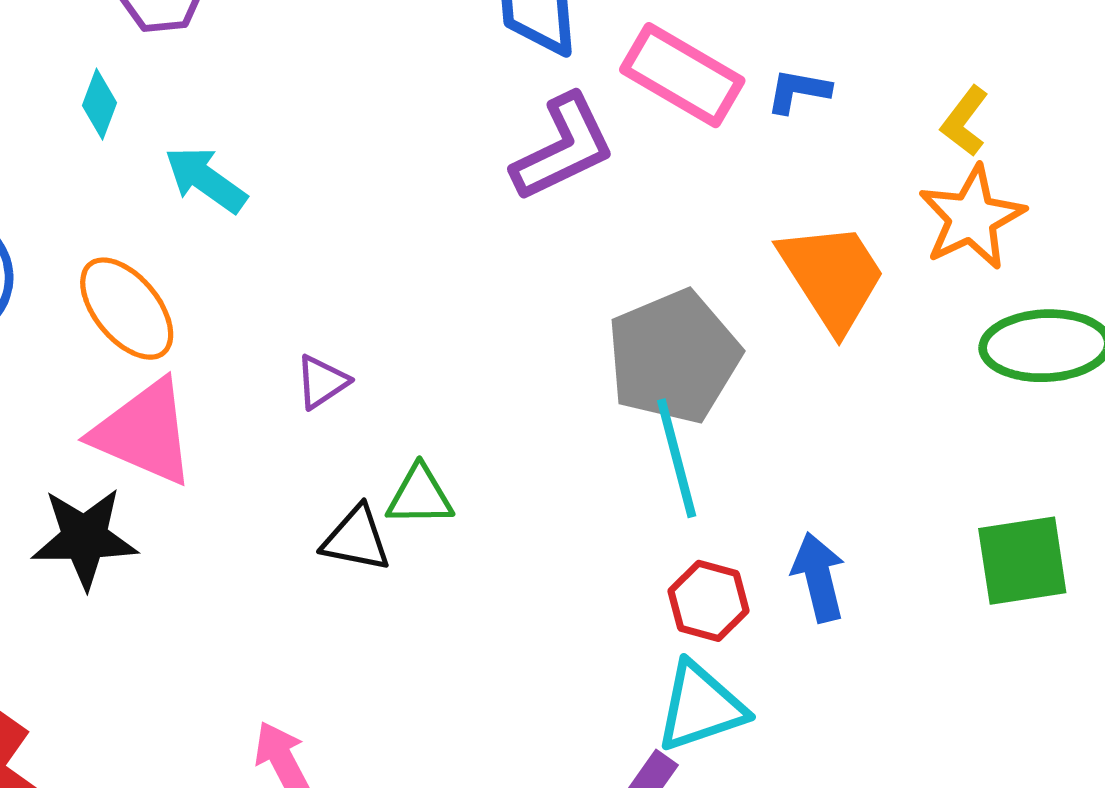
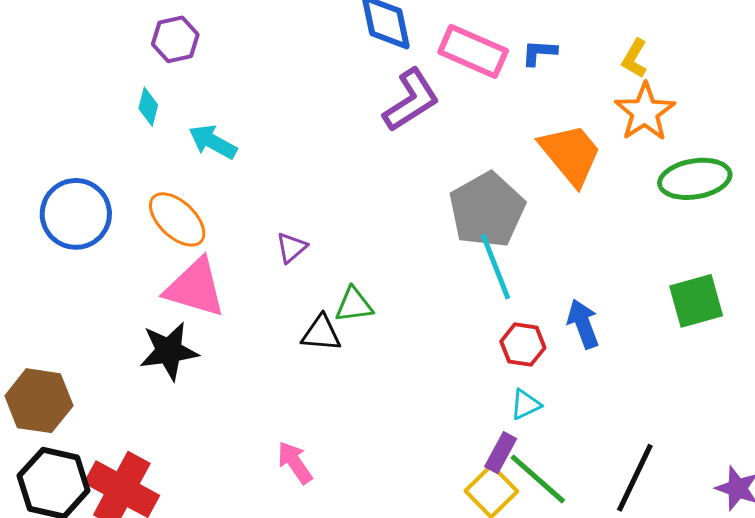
cyan triangle: (701, 707) -> (526, 404), size x0.6

